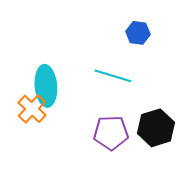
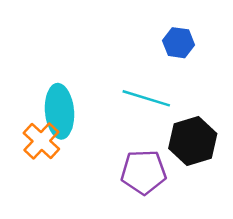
black hexagon: (156, 128) -> (193, 141), moved

